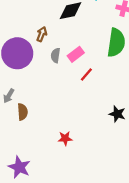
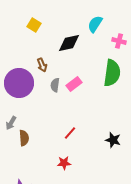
brown arrow: (42, 34) -> (42, 65), turned 136
red line: (86, 75) -> (70, 133), moved

